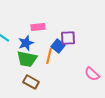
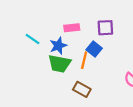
purple square: (68, 38) -> (105, 28), moved
brown rectangle: (31, 82) -> (82, 89), moved

